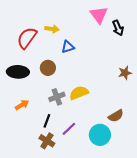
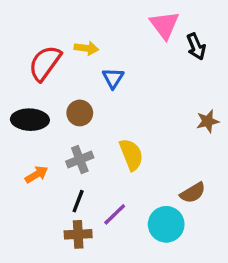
blue triangle: (68, 47) -> (113, 78), turned -40
yellow semicircle: (79, 93) -> (131, 155), turned 90
gray cross: (57, 97) -> (80, 160), moved
brown cross: (47, 141) -> (78, 234), turned -35

